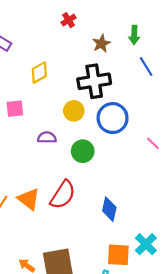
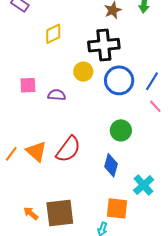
blue line: (146, 67) -> (152, 81), moved, turned 60
pink square: (15, 109) -> (28, 85), moved
green circle: (83, 151) -> (121, 130), moved
cyan cross: (146, 244) -> (144, 185), moved

